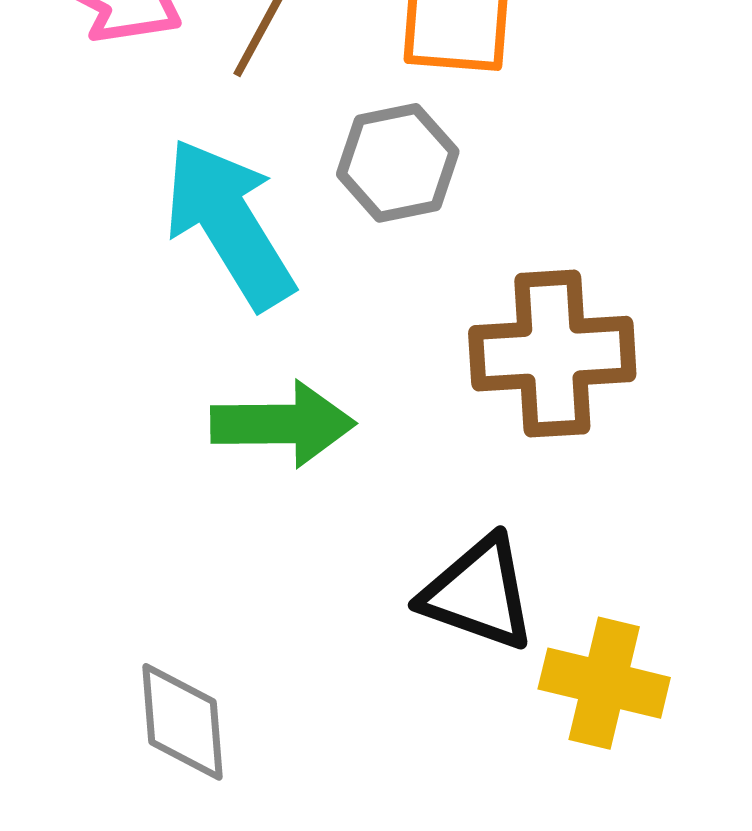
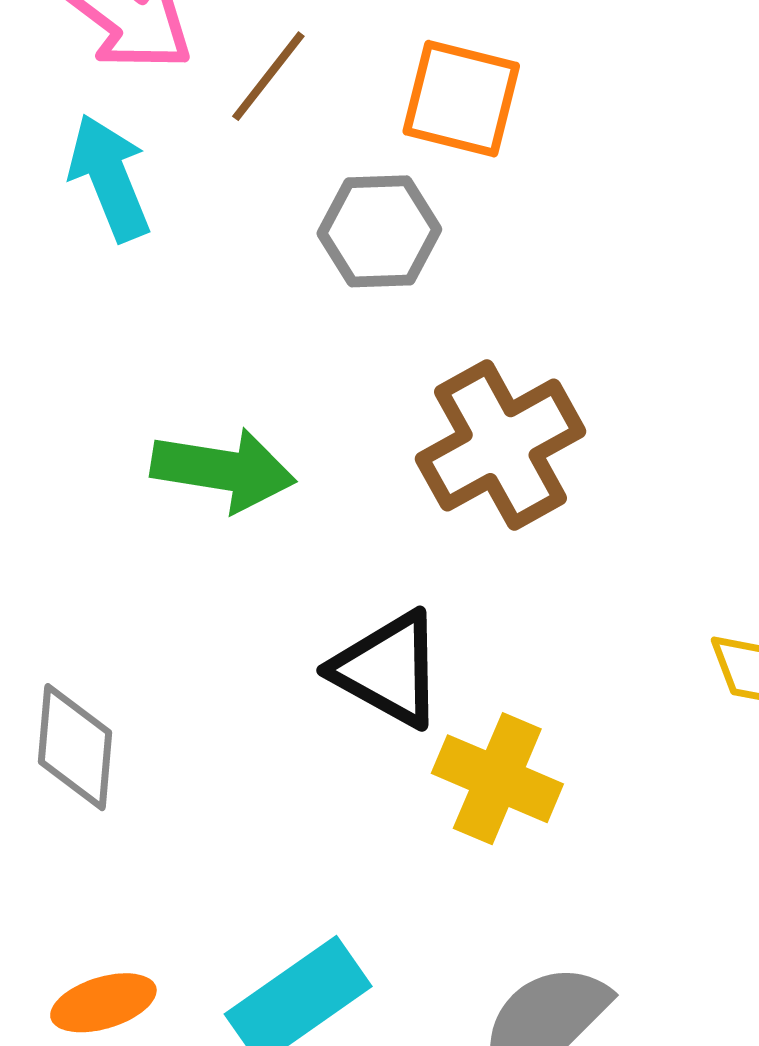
cyan arrow: (229, 223) -> (110, 178), moved, size x0.7
brown cross: (552, 354) -> (501, 445), turned -35

